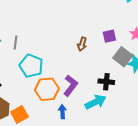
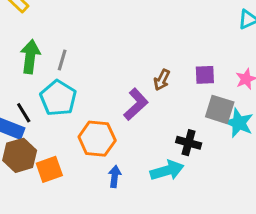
gray square: (123, 57) -> (220, 109), turned -30
cyan pentagon: (31, 66) -> (58, 98), moved
purple L-shape: (71, 86) -> (136, 104), moved

